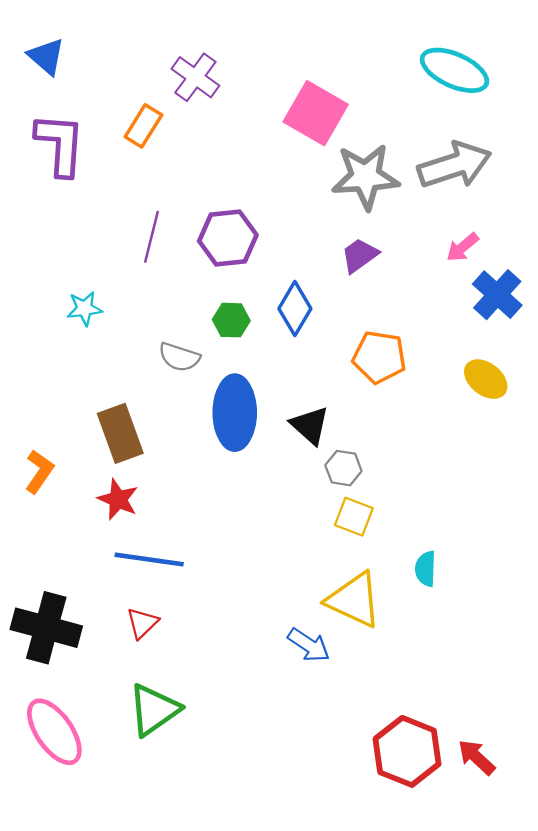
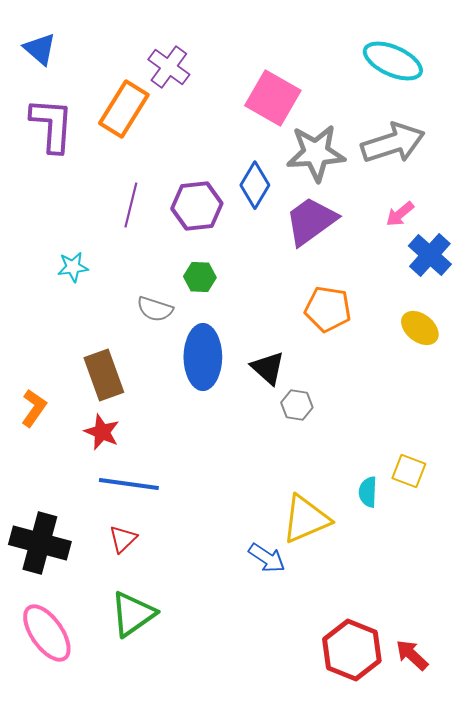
orange rectangle: (143, 126) -> (124, 109), size x1.5
purple trapezoid: (360, 255) -> (311, 221), size x1.6
blue diamond: (295, 309) -> (255, 185), moved
yellow square: (354, 517) -> (409, 471), moved
yellow triangle: (354, 600) -> (306, 519), turned -48

